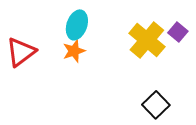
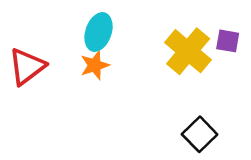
purple square: (178, 32) -> (228, 41), turned -30

